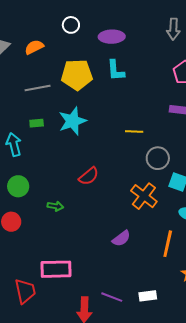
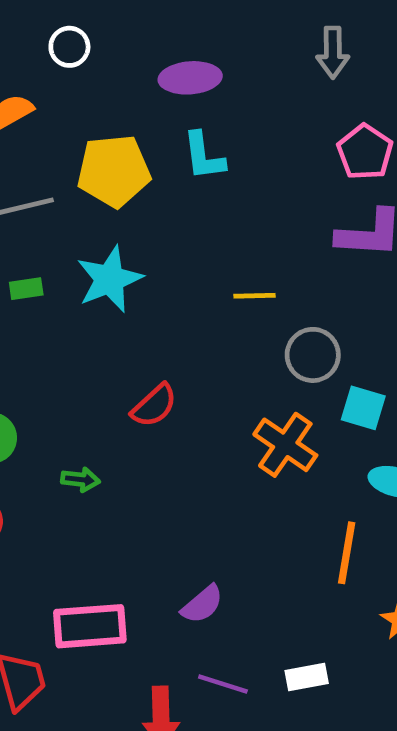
white circle: (71, 25) -> (69, 47), moved
purple semicircle: (121, 238) -> (202, 604), moved

